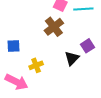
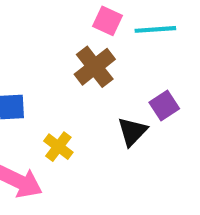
yellow cross: (36, 65) -> (58, 147), turned -32

